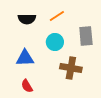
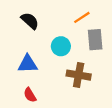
orange line: (57, 16) -> (82, 17), moved
black semicircle: (27, 19) -> (30, 21), turned -138

